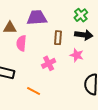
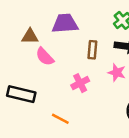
pink semicircle: (21, 43) -> (45, 57), turned -49

